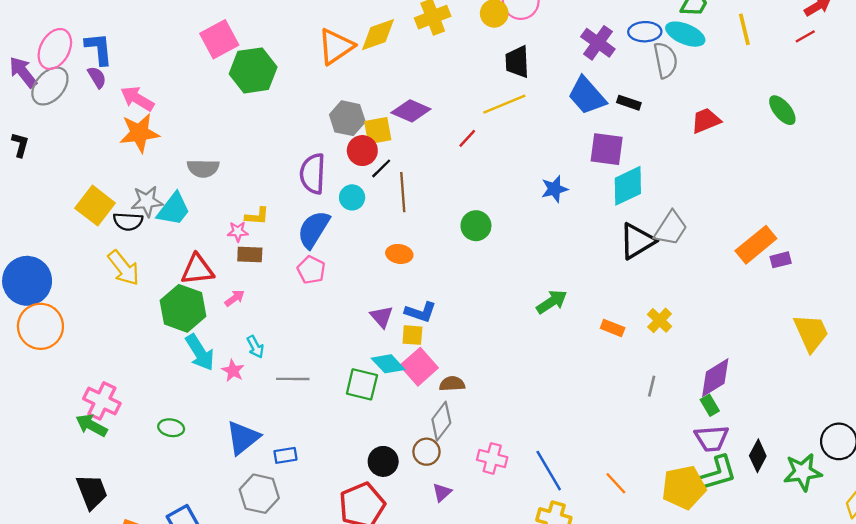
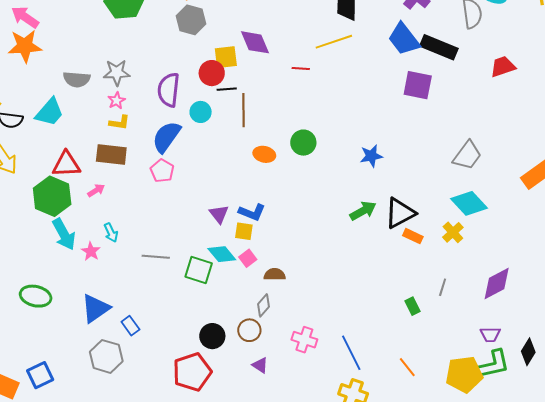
black rectangle: (629, 103) -> (439, 47), size x1.8
purple diamond: (411, 111) -> (255, 42), turned 40
gray hexagon: (347, 118) -> (191, 20), moved
red line: (467, 138) -> (301, 69), turned 48
black line: (381, 168) -> (227, 89), turned 36
cyan diamond: (628, 186) -> (469, 203), moved, turned 69
blue star: (554, 189) -> (371, 156), moved
gray star: (147, 201) -> (117, 73), moved
pink star: (238, 232) -> (117, 101), moved, turned -30
black triangle: (637, 241) -> (400, 213), moved
orange ellipse: (399, 254) -> (264, 154), moved
brown rectangle: (250, 255) -> (111, 155), size x1.4
pink square: (419, 367) -> (248, 258), size x0.6
gray line: (293, 379) -> (156, 257), moved
green rectangle: (710, 405) -> (413, 306), moved
gray diamond: (441, 421) -> (264, 305), size x0.7
green ellipse: (171, 428) -> (36, 296), size x1.4
purple trapezoid: (712, 438) -> (490, 335), size x0.7
blue rectangle: (285, 455) -> (130, 326), turned 60
purple triangle: (442, 492) -> (260, 365), turned -48

